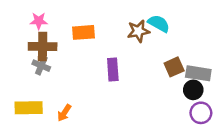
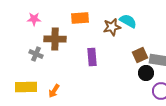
orange rectangle: (83, 32) -> (80, 18), moved
brown cross: (43, 46) -> (55, 39), moved
black circle: (193, 90) -> (146, 73), moved

